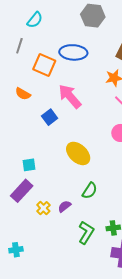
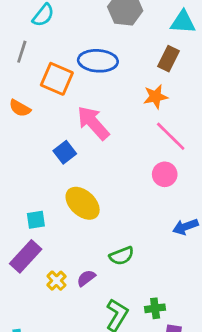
orange semicircle: (23, 94) -> (20, 108), moved
yellow ellipse: (78, 153) -> (83, 203), moved
green semicircle: (90, 191) -> (122, 256), turned 36

